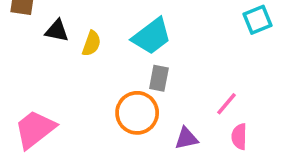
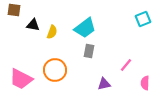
orange circle: (137, 113) -> (55, 70), moved
pink trapezoid: (35, 129) -> (21, 79), turned -115
pink semicircle: (239, 137) -> (145, 83), moved

